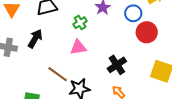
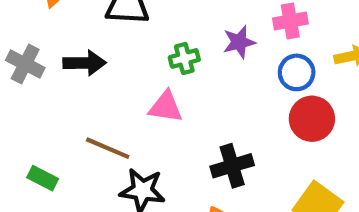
black arrow: (35, 39) -> (84, 63), turned 42
brown line: (58, 74) -> (108, 148), turned -30

